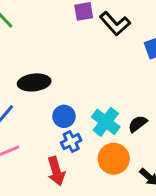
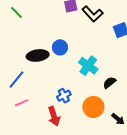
blue circle: (64, 116) -> (60, 47), moved
cyan cross: (106, 122) -> (88, 66), moved

